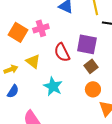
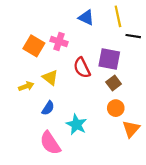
pink cross: (41, 28) -> (59, 41), turned 35
cyan star: (53, 86) -> (76, 124), moved
blue semicircle: (13, 91) -> (48, 108), moved

